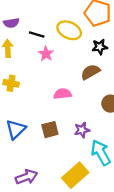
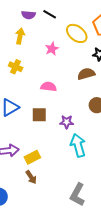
black line: (37, 34) -> (50, 14), moved
pink semicircle: (62, 94) -> (49, 87), moved
yellow rectangle: (75, 175) -> (32, 157), moved, size x0.7

